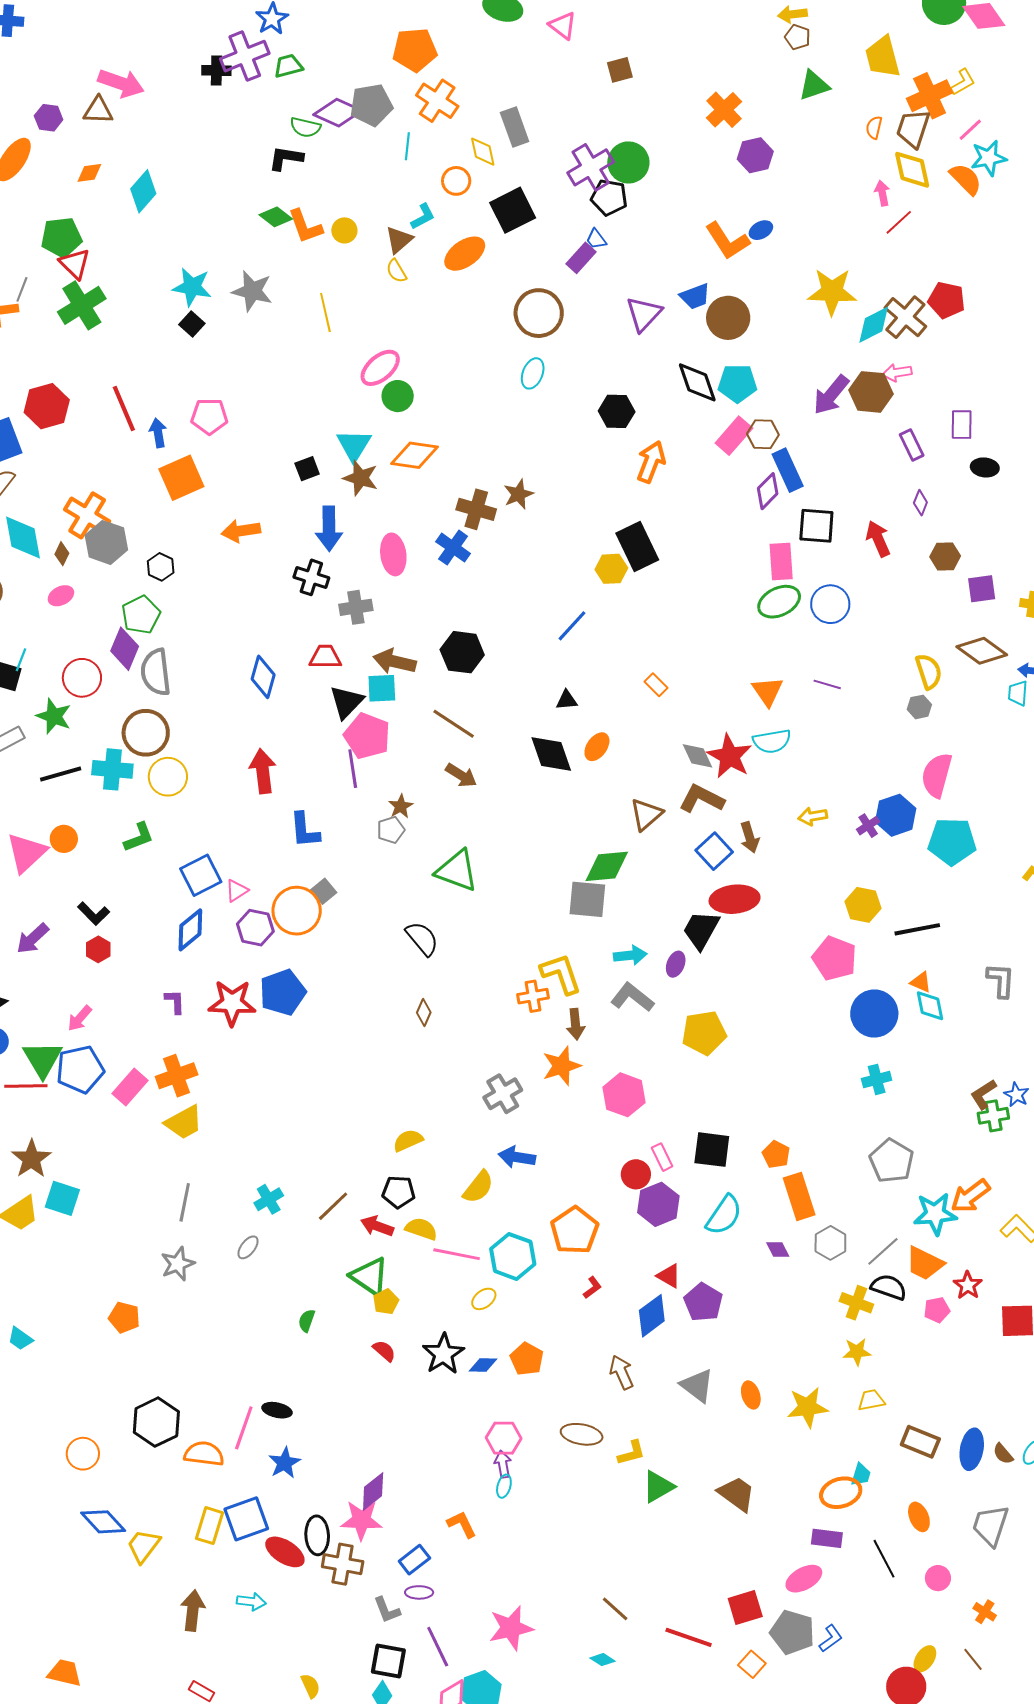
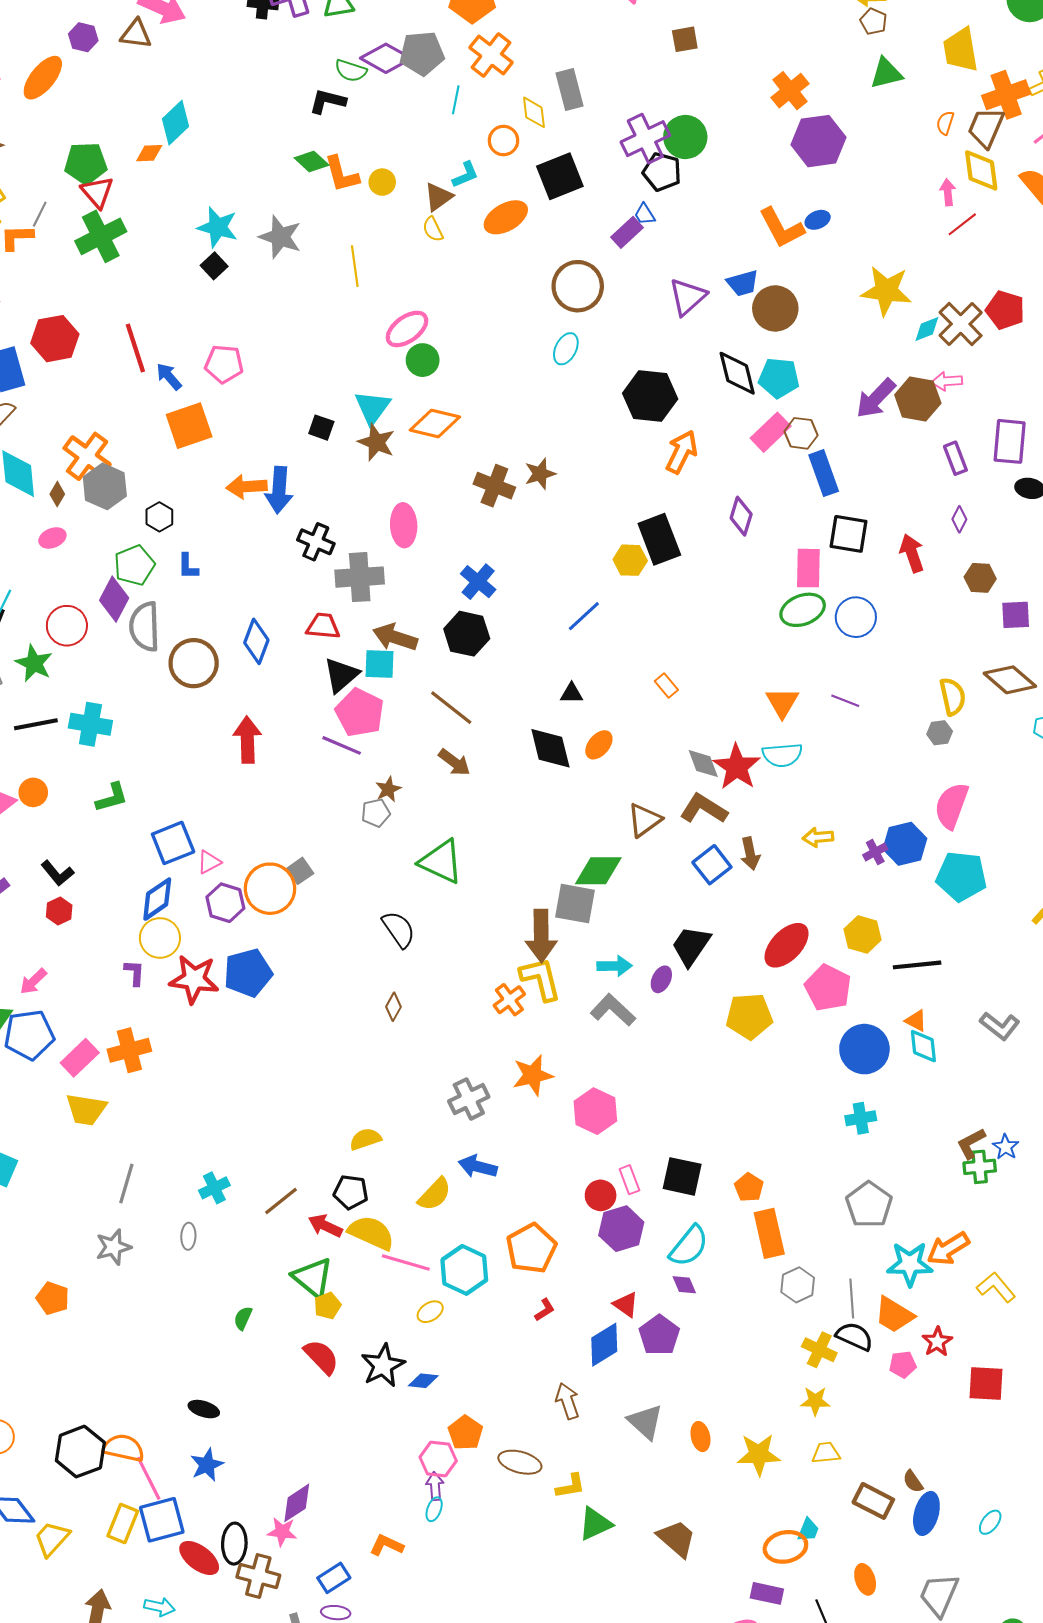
purple hexagon: (755, 155) -> (818, 141), size x1.4
orange diamond: (89, 173) -> (149, 153), moved
cyan diamond: (874, 325) -> (927, 329), size x0.7
black hexagon: (617, 411) -> (650, 396), size x1.4
purple rectangle: (962, 425) -> (1010, 441), size x1.4
blue arrow: (158, 433) -> (169, 377), turned -36
black square: (307, 469) -> (321, 428), turned 35
purple diamond: (768, 491) -> (741, 516), moved, turned -33
blue arrow: (329, 529) -> (279, 490), moved
blue cross: (453, 548) -> (478, 582), moved
gray cross: (356, 607) -> (360, 577), size x1.4
brown circle: (146, 733) -> (194, 663), moved
purple line: (353, 769) -> (342, 745), turned -63
yellow circle: (168, 777) -> (160, 938), moved
blue L-shape: (305, 830) -> (188, 566), moved, size x0.7
red ellipse: (735, 899) -> (787, 945), moved, turned -45
gray L-shape: (1001, 980) -> (1000, 1026), turned 120
orange cross: (533, 996) -> (509, 1000), turned -32
brown arrow: (575, 1024) -> (541, 936), moved, size x1.6
yellow pentagon: (704, 1033) -> (749, 1016), moved
yellow trapezoid: (184, 1122) -> (86, 1109), moved, turned 33
yellow semicircle: (421, 1229) -> (371, 1233), size x1.4
gray ellipse: (248, 1247) -> (188, 1236), turned -40
purple diamond: (778, 1249) -> (684, 1285), moved
gray line: (883, 1251) -> (852, 1298), turned -57
red semicircle: (384, 1351) -> (321, 1357), size x1.5
orange pentagon: (527, 1359) -> (465, 1433), moved
black hexagon: (156, 1422) -> (80, 1452), moved
pink line: (244, 1428) -> (149, 1478), moved, turned -51
brown semicircle: (1003, 1454) -> (913, 1481), moved
pink star: (361, 1520) -> (282, 1532), size x0.7
orange L-shape: (462, 1524) -> (387, 1545), turned -44

